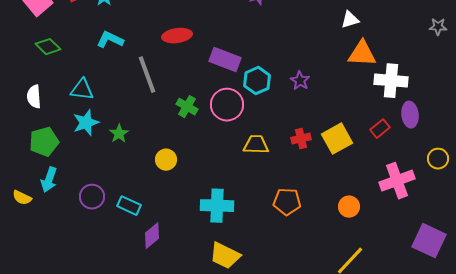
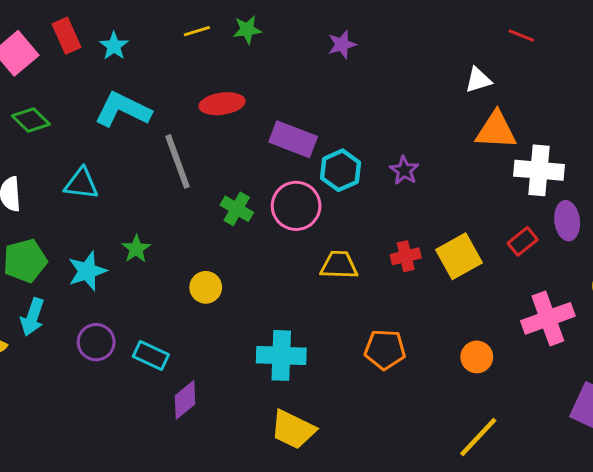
cyan L-shape: (110, 40) -> (123, 110), size x1.4
cyan star: (86, 123) -> (87, 271), moved

